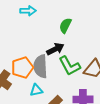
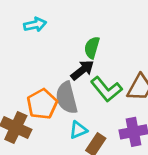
green semicircle: (65, 26) -> (92, 48), moved
cyan triangle: (36, 90) -> (78, 130), moved

